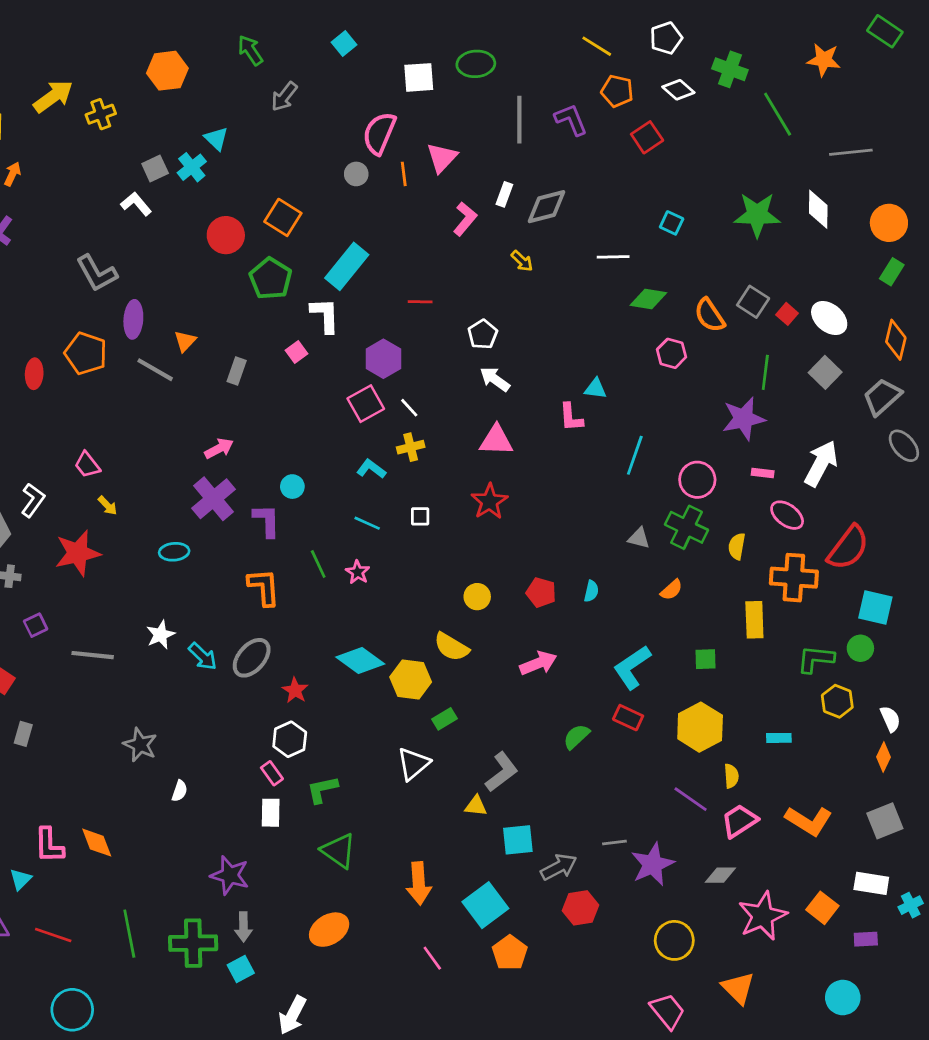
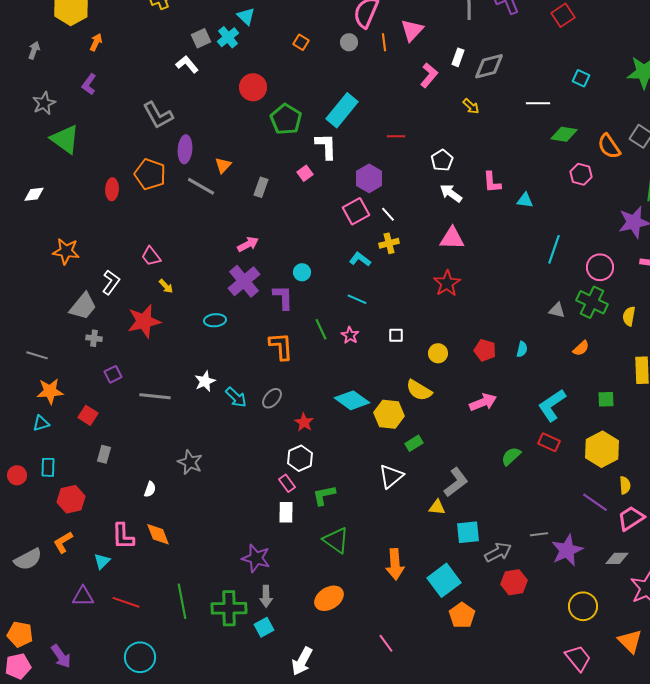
orange square: (283, 217) -> (301, 42), moved, size x0.6
pink L-shape: (571, 417) -> (492, 182), moved
white square: (420, 516) -> (396, 335), moved
gray ellipse: (252, 658) -> (272, 398), size x0.7
white semicircle: (180, 791) -> (150, 489), moved
pink line: (432, 958) -> (386, 643), moved

